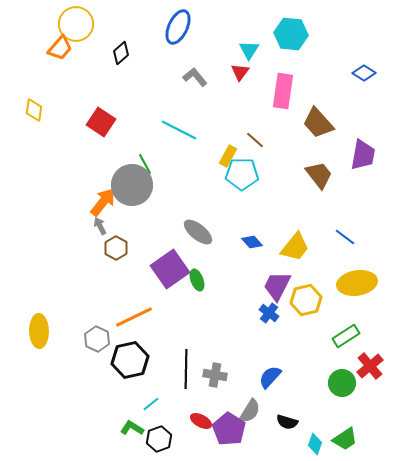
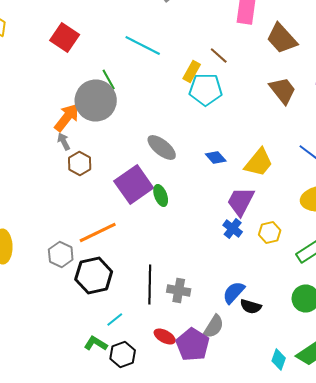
yellow hexagon: (306, 300) -> (270, 232), moved, size x0.7
black semicircle: (287, 422) -> (251, 306), moved

